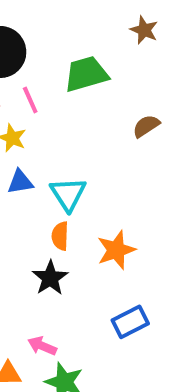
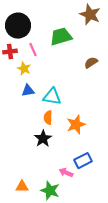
brown star: (144, 30) -> (90, 15), size x1.5
cyan triangle: (68, 194) -> (52, 97), turned -48
pink arrow: (42, 346) -> (66, 173), moved

